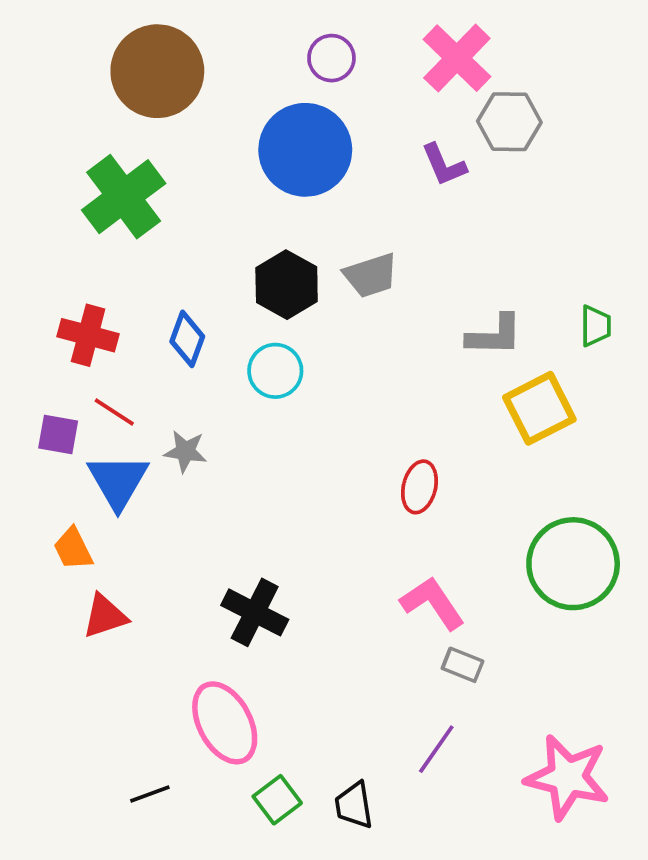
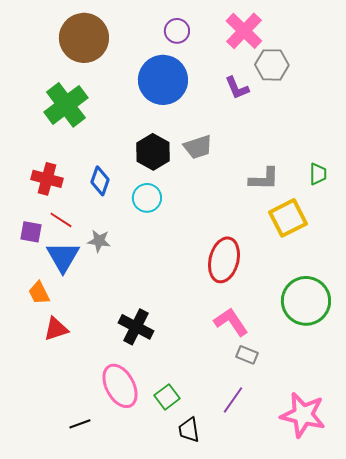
red ellipse: (419, 487) -> (224, 260), size x1.6
green square: (277, 800) -> (167, 397), moved

